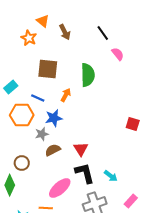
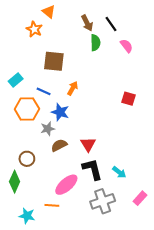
brown arrow: (65, 32) -> (87, 23), moved
green semicircle: (88, 75) -> (95, 43), moved, size x0.7
blue star: (54, 118) -> (60, 112), turned 30
red square: (133, 124) -> (129, 99), moved

